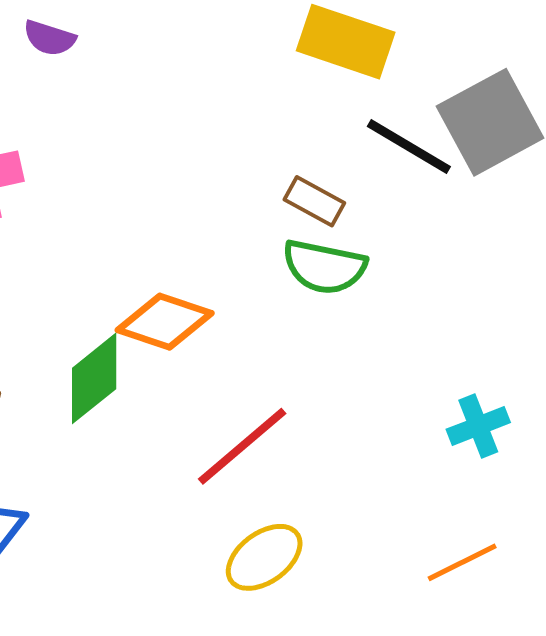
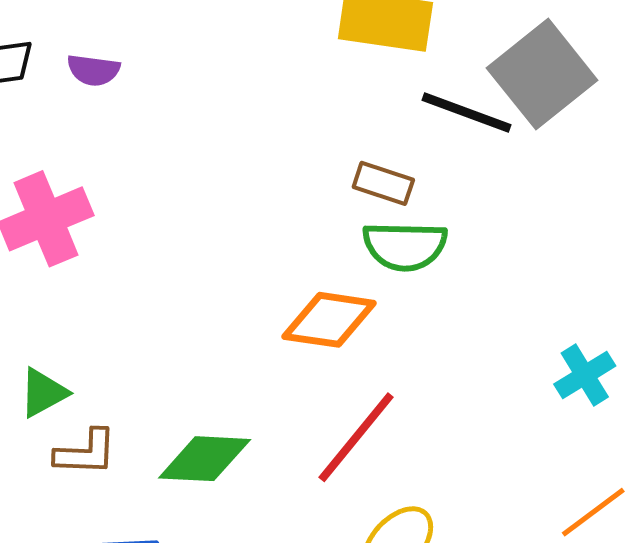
orange diamond: (165, 322) -> (329, 320), moved
green diamond: (94, 378) -> (205, 459), moved, turned 52

